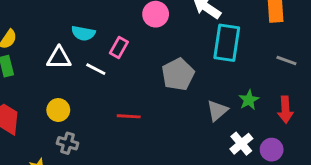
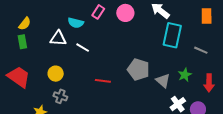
pink rectangle: (119, 48) -> (98, 12), moved
gray line: (286, 61) -> (201, 50), moved
gray pentagon: (178, 74) -> (138, 70), moved, turned -30
gray triangle: (217, 110) -> (163, 81), turned -42

